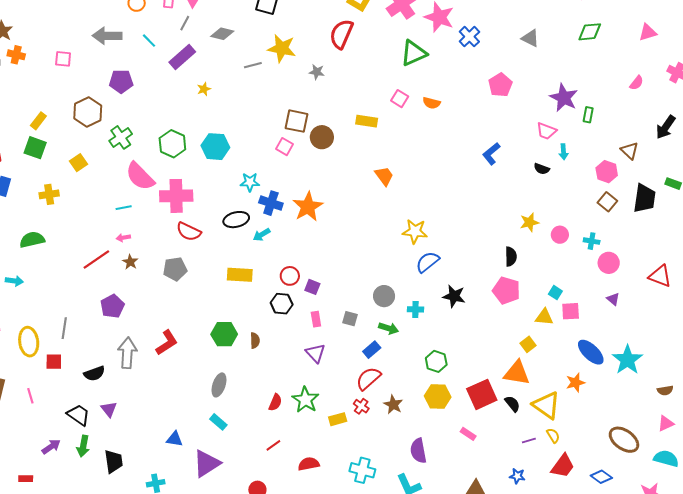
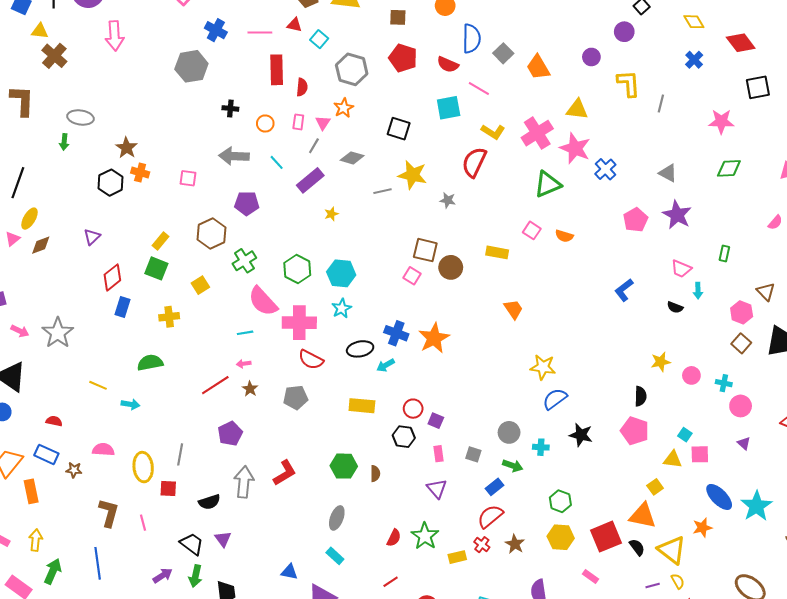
purple star: (564, 98) -> (677, 215), moved
cyan star: (250, 182) -> (342, 308), moved, turned -30

